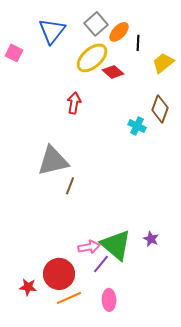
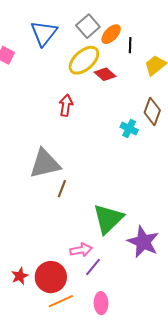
purple star: (151, 239) -> (143, 242), size x2.0
green triangle: (116, 245) -> (108, 219), moved, turned 36
red star: (28, 287) -> (20, 276), moved, turned -30

